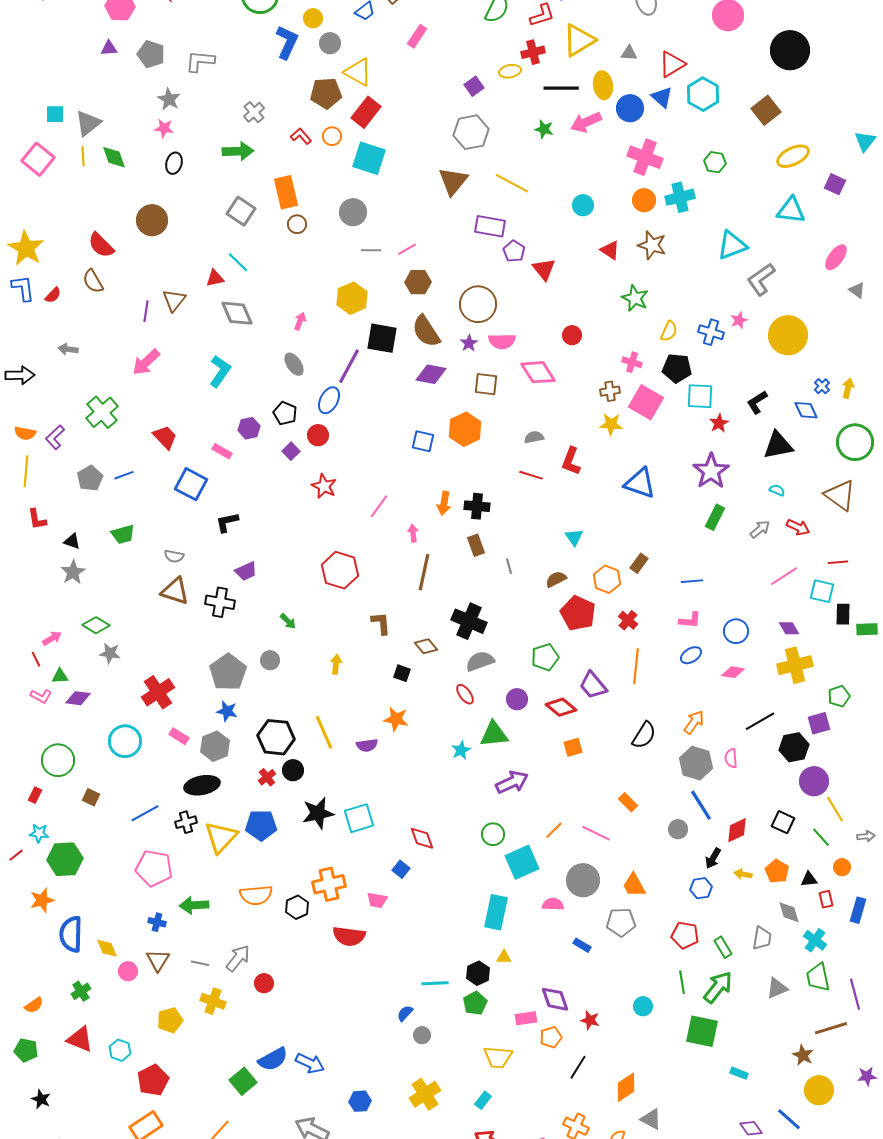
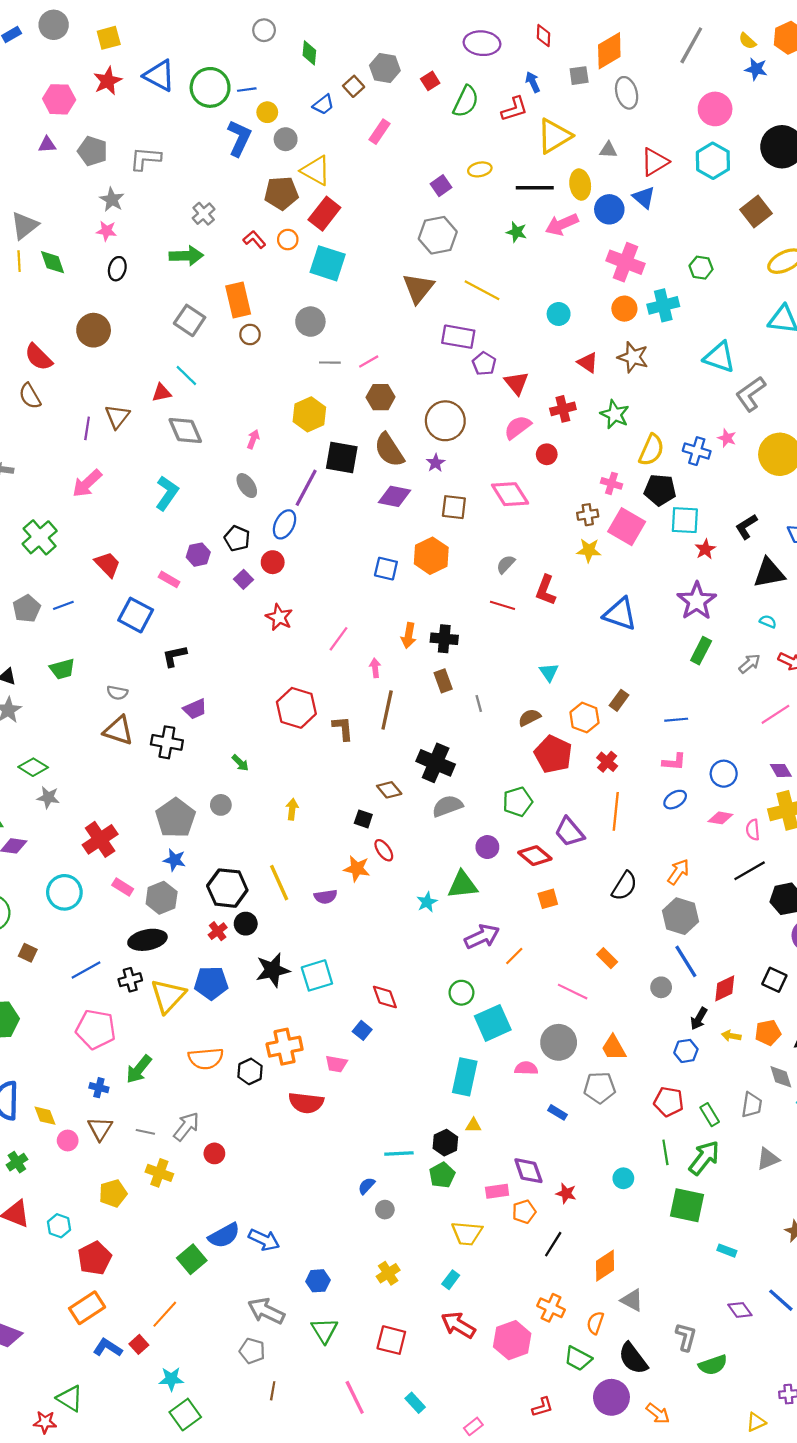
red cross: (533, 52) -> (563, 409), moved
cyan hexagon: (703, 94) -> (713, 161), moved
cyan triangle: (732, 245) -> (719, 357), turned 40
pink star: (739, 320) -> (727, 438), turned -30
yellow semicircle: (669, 331) -> (651, 450), size x1.4
pink semicircle: (502, 341) -> (518, 427), moved, turned 144
gray semicircle: (534, 437) -> (506, 564), turned -36
brown L-shape: (381, 623) -> (343, 728), moved
red ellipse: (465, 694) -> (384, 850), moved
pink semicircle: (731, 758) -> (753, 830), moved
orange line: (554, 830) -> (514, 956), moved
orange pentagon: (777, 871) -> (768, 1033), turned 30
green arrow: (194, 905) -> (139, 1069), turned -48
yellow cross: (425, 1094) -> (388, 1273), size x0.7

